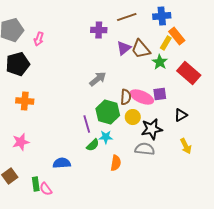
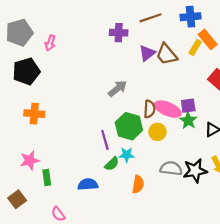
green star: (160, 62) -> (188, 120), moved
black star: (152, 129) -> (195, 171), moved
blue semicircle: (62, 163) -> (88, 184), moved
green rectangle: (36, 184) -> (47, 178), moved

